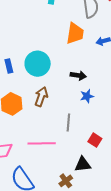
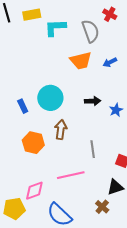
orange trapezoid: (75, 33) -> (81, 61), turned 80
blue star: (87, 96) -> (116, 110), moved

